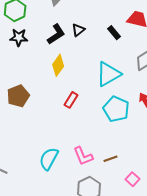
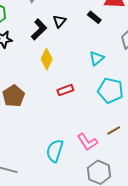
cyan triangle: (108, 74) -> (97, 58), size x0.6
red rectangle: (71, 100) -> (65, 90), turned 49
brown line: (111, 159) -> (114, 130), moved

